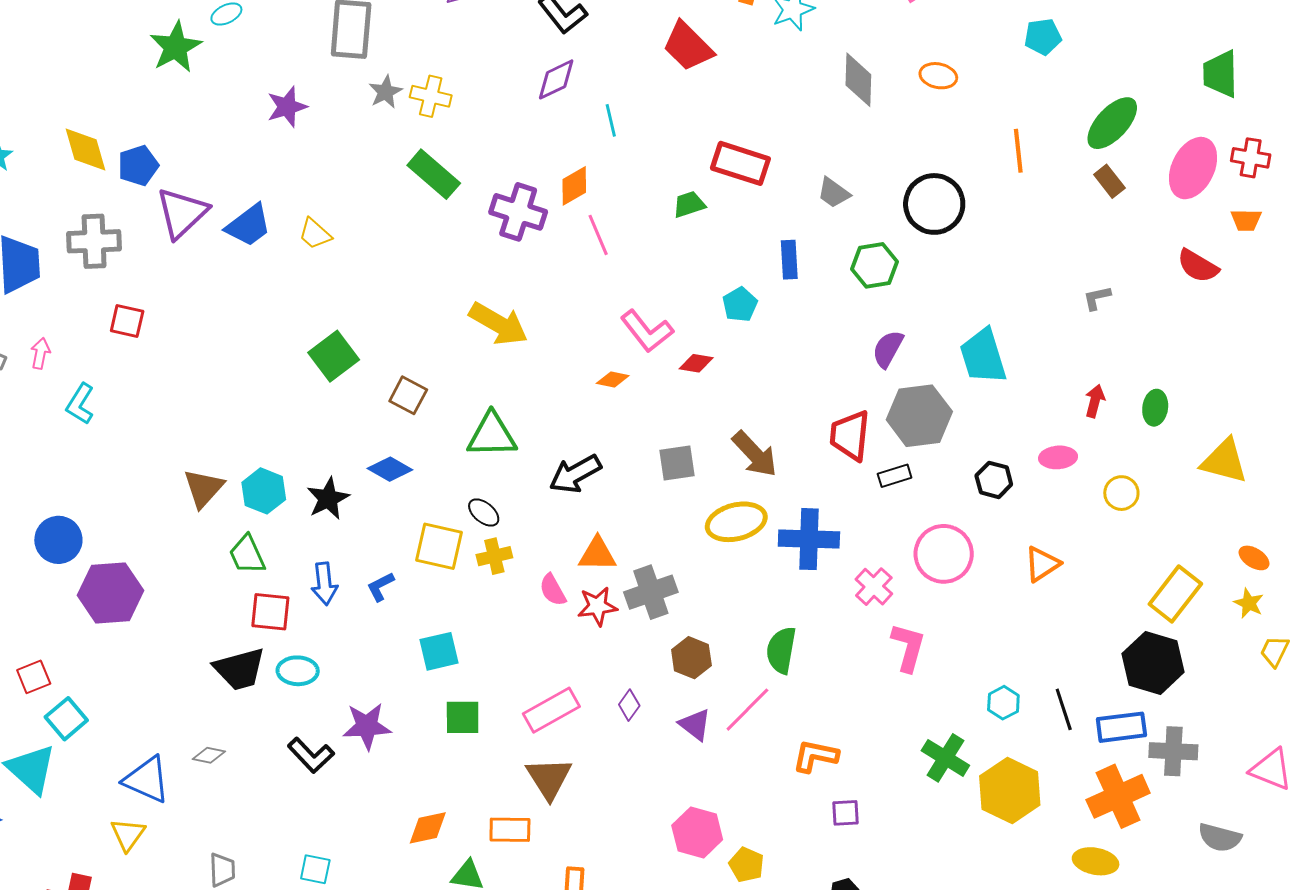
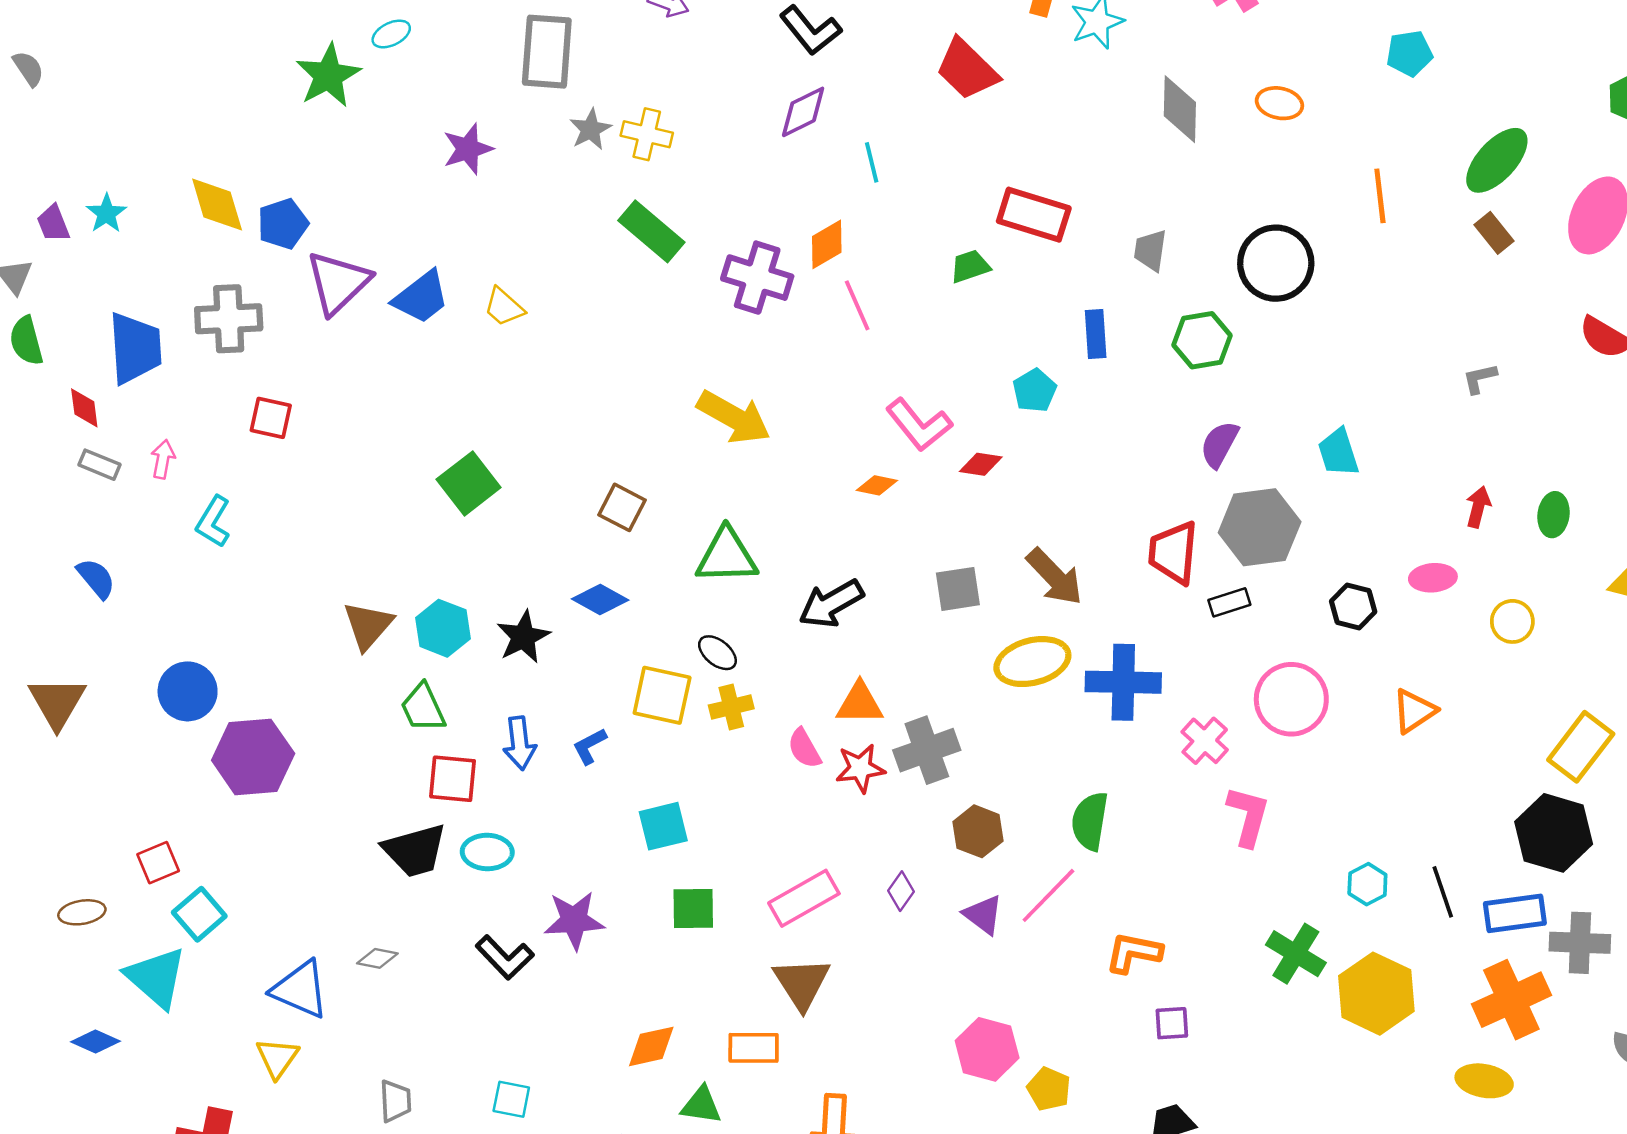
gray trapezoid: (834, 193) -> (1150, 250), turned 63
green square: (334, 356) -> (469, 483), moved
cyan trapezoid: (983, 356) -> (1338, 452), size x0.7

